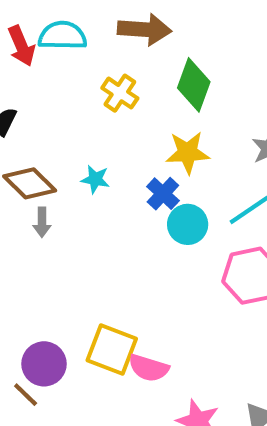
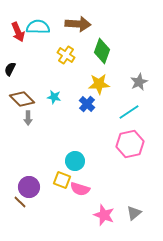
cyan circle: (188, 224) -> (75, 161), moved
yellow square: (112, 350) -> (62, 180), size x0.7

